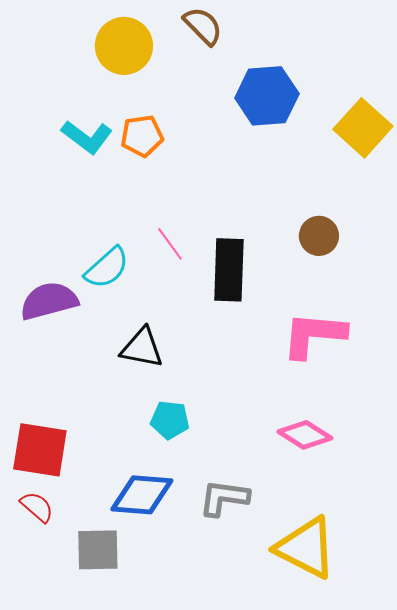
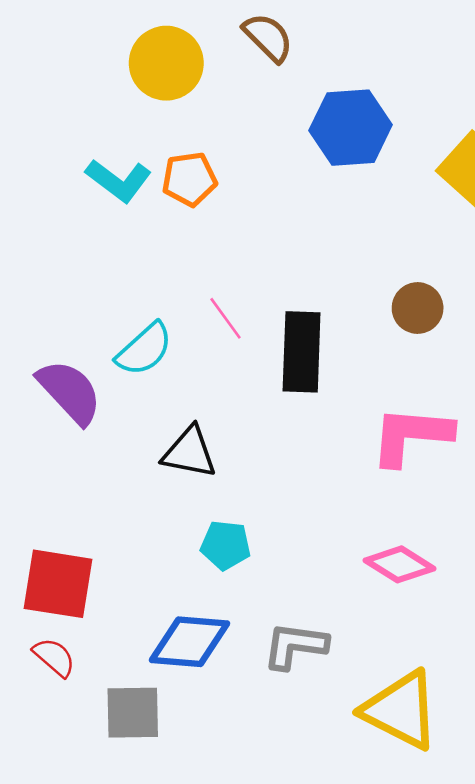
purple semicircle: (49, 301) -> (70, 392), turned 62

